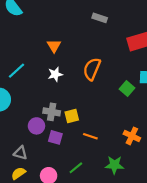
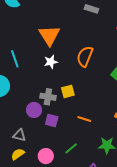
orange triangle: (54, 46) -> (49, 35), size x1.6
cyan line: (17, 71) -> (15, 59), turned -66
yellow square: (72, 116) -> (68, 91), moved

